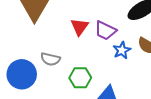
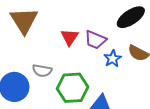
green hexagon: (80, 78) -> (73, 88), size x1.4

